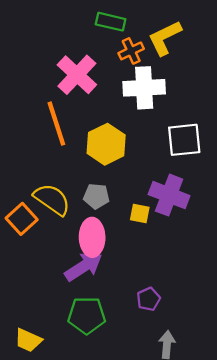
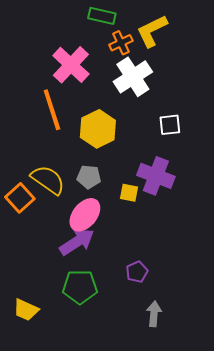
white cross: (144, 88) -> (133, 77), turned -30
white square: (184, 140) -> (170, 125), size x0.7
pink ellipse: (92, 237) -> (85, 215), turned 40

